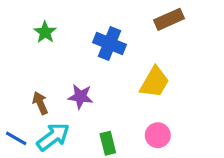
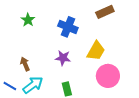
purple star: (80, 97) -> (63, 58), moved
pink circle: (158, 135) -> (108, 76), moved, size x1.5

